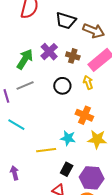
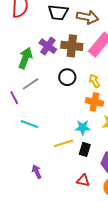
brown cross: (73, 56) -> (72, 46), size x1.5
yellow arrow: (88, 82) -> (94, 81), moved
black rectangle: (67, 169) -> (85, 149), moved

